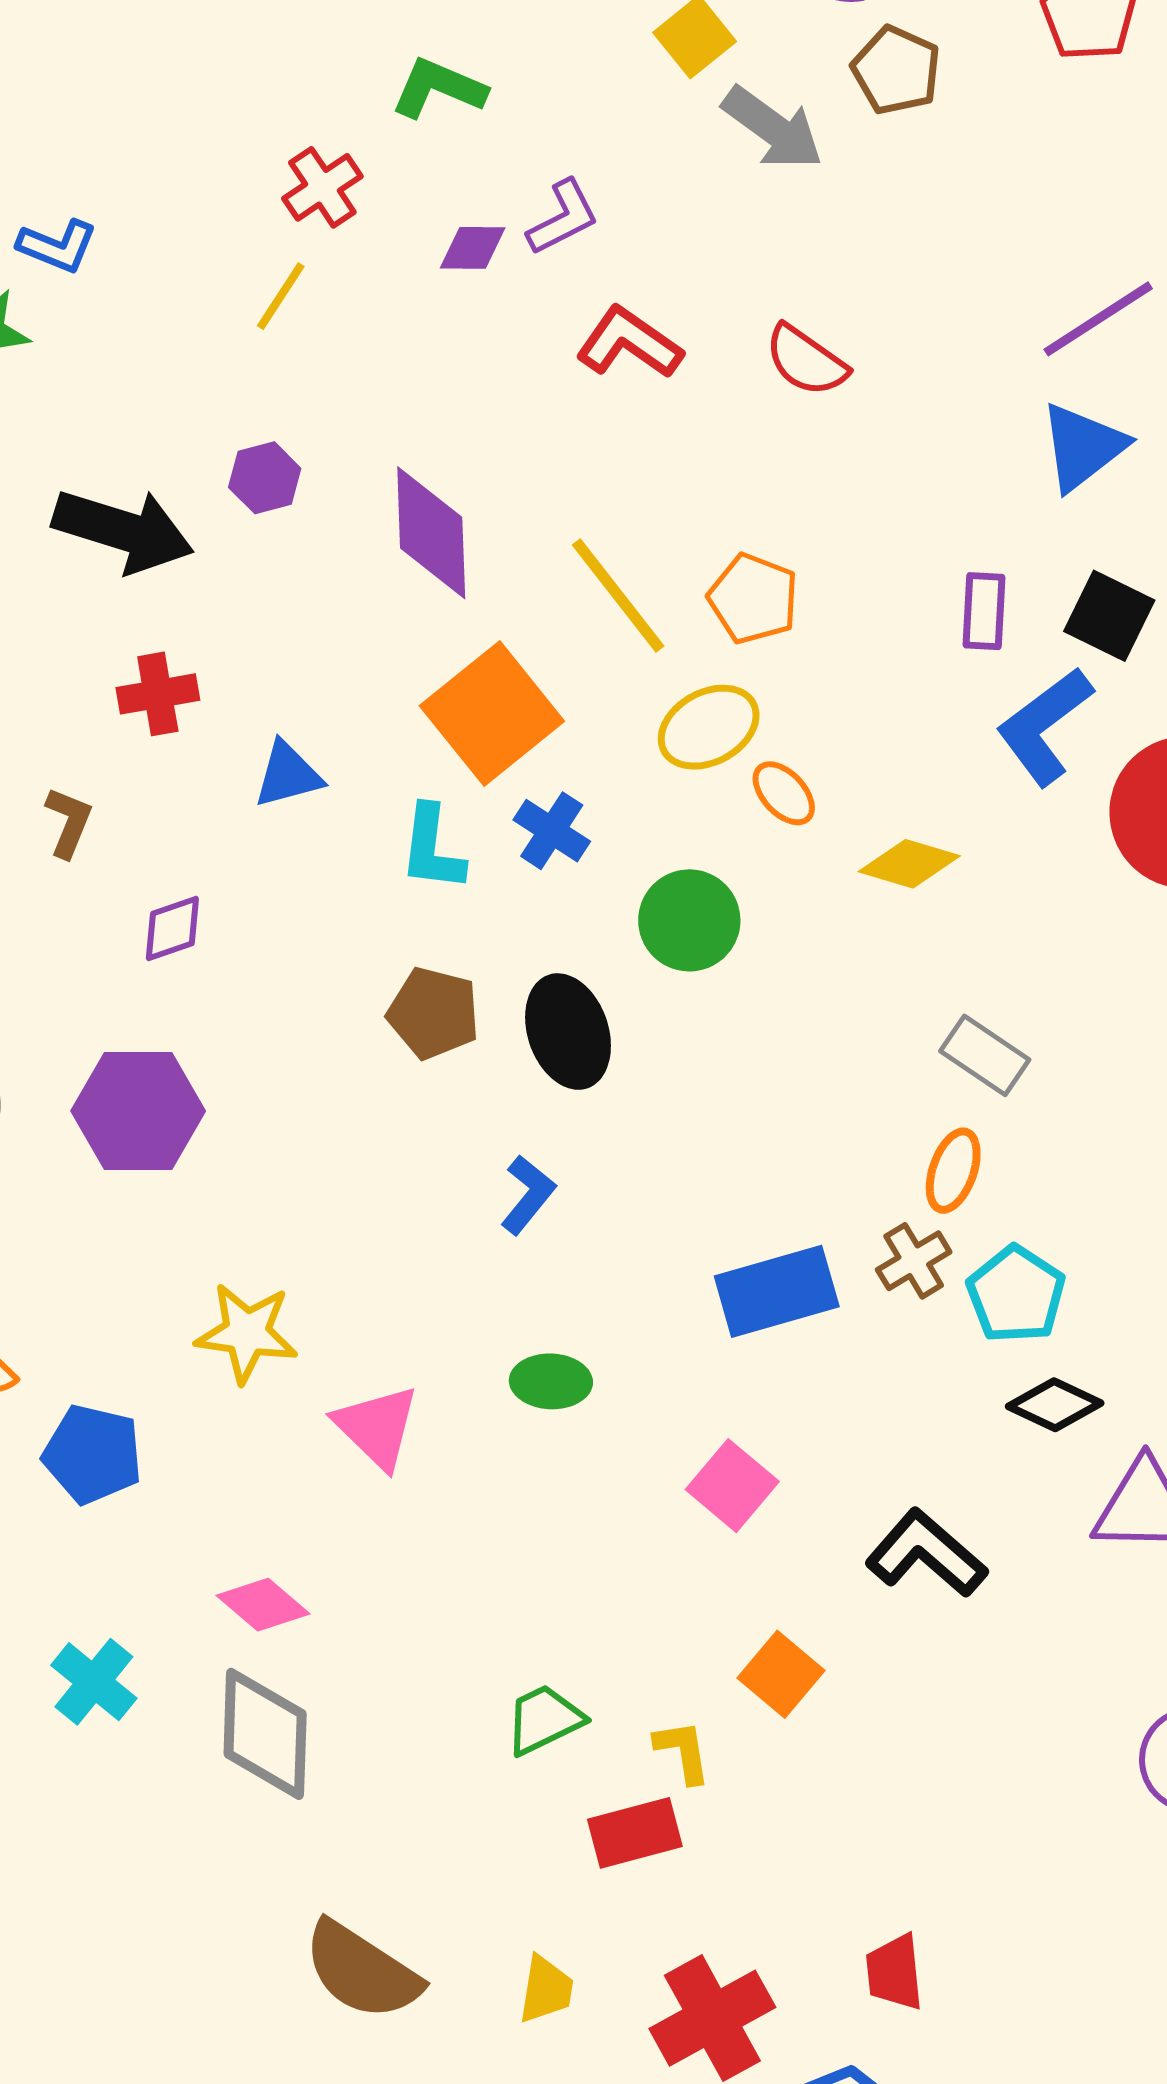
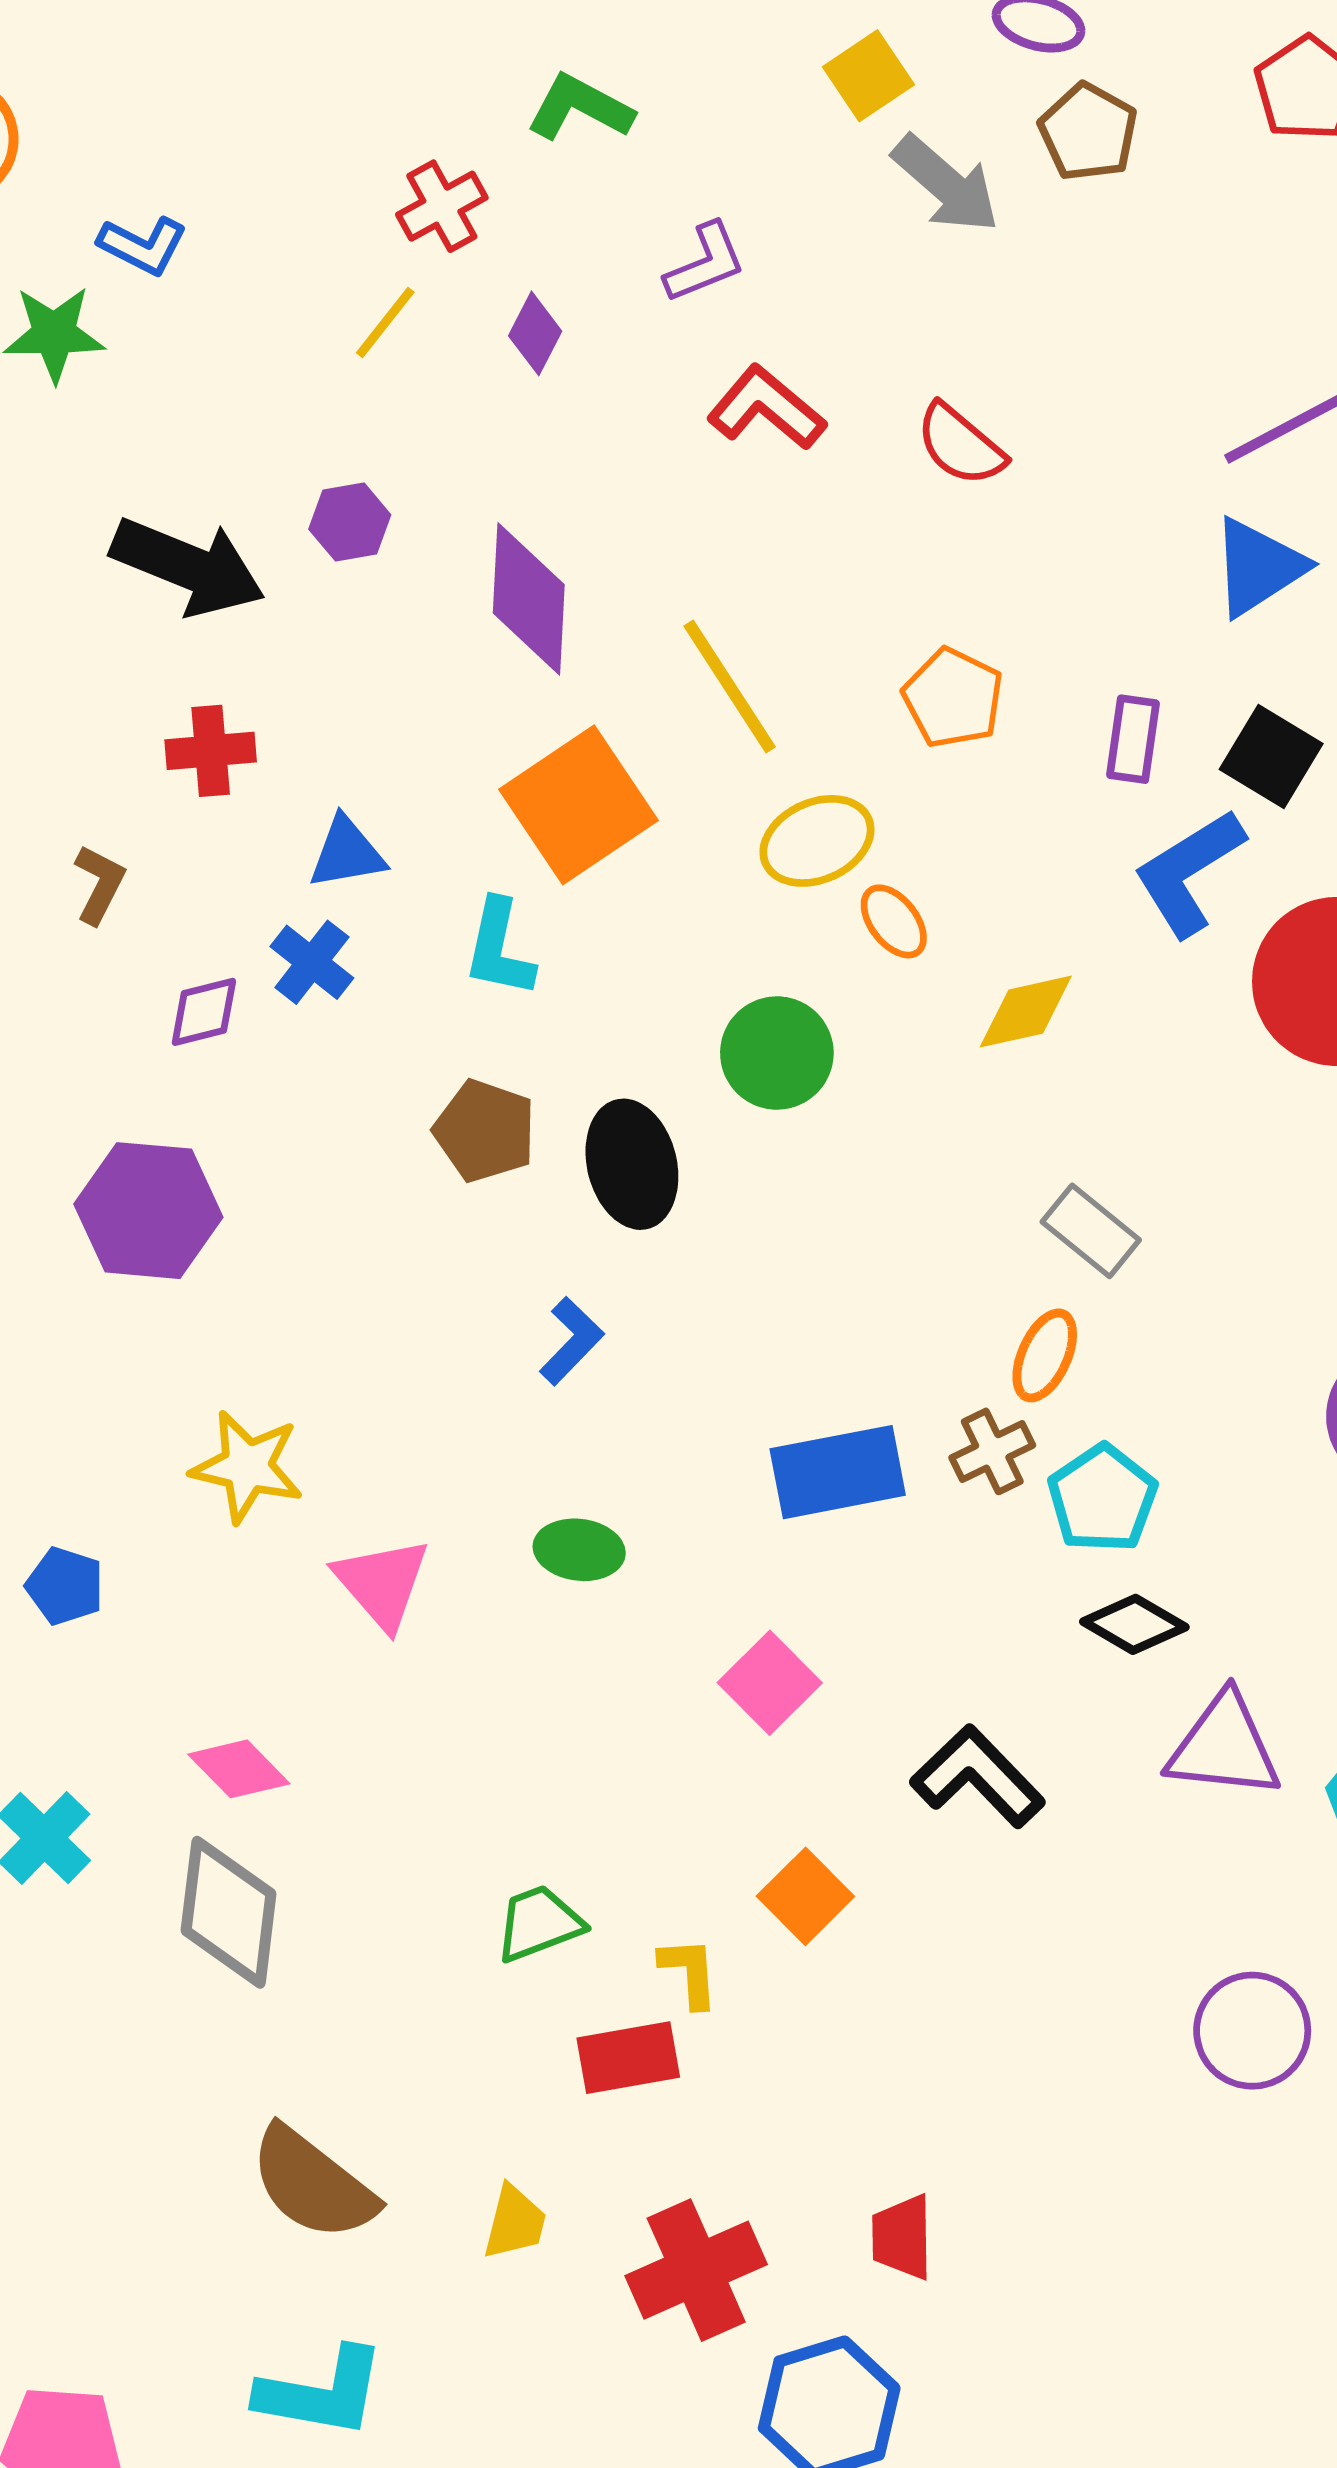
purple diamond: (473, 248) -> (535, 333), moved, turned -68
orange pentagon: (753, 599) -> (953, 698), moved
blue cross: (552, 831) -> (312, 962), moved
yellow diamond: (909, 864) -> (1026, 1012), turned -34
blue pentagon: (93, 1454) -> (65, 1586), size x0.7

